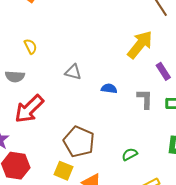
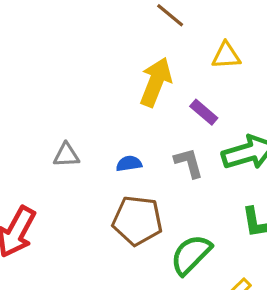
brown pentagon: (79, 142) -> (137, 221), moved
green semicircle: (130, 154) -> (191, 255), size x1.8

